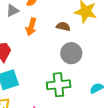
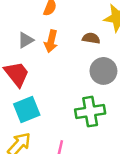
gray triangle: (13, 11) -> (26, 40), moved

